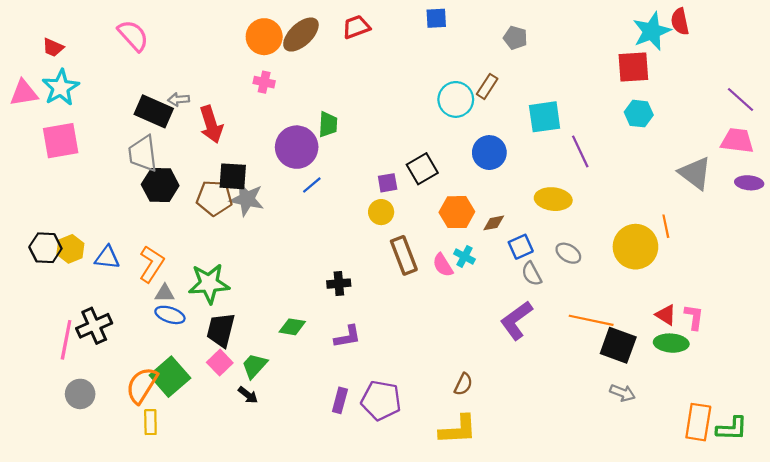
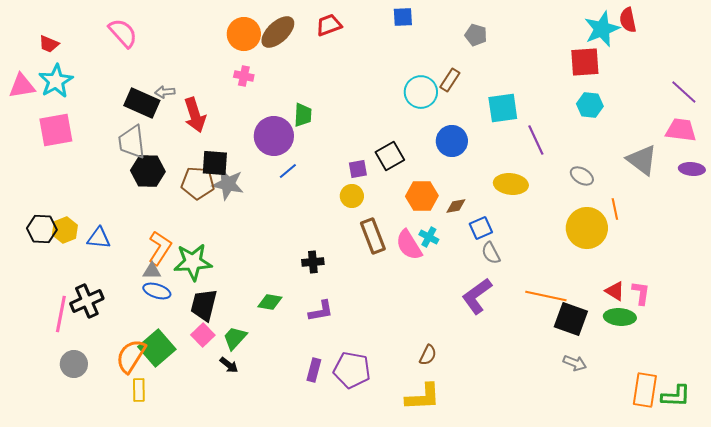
gray ellipse: (568, 253) -> (582, 176), moved
orange L-shape: (152, 264) -> (160, 248), moved
pink semicircle: (443, 265) -> (409, 245), size x1.4

